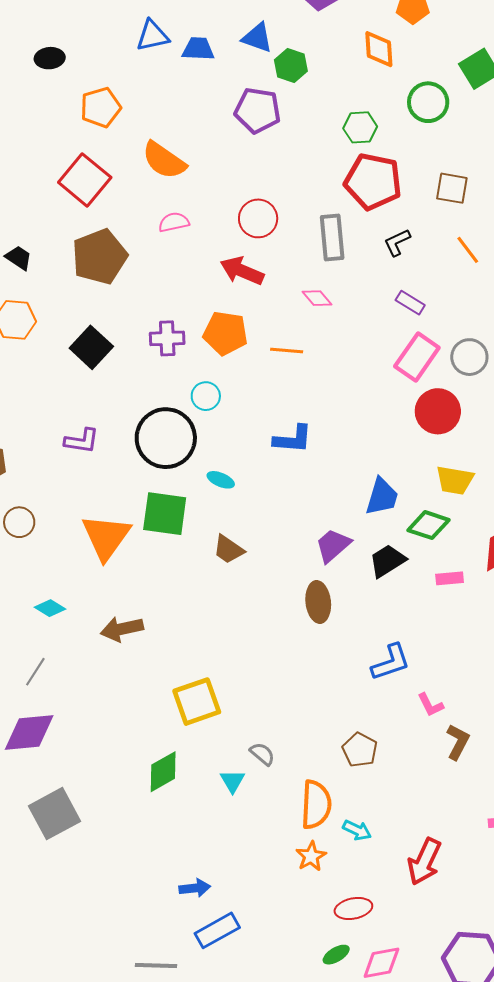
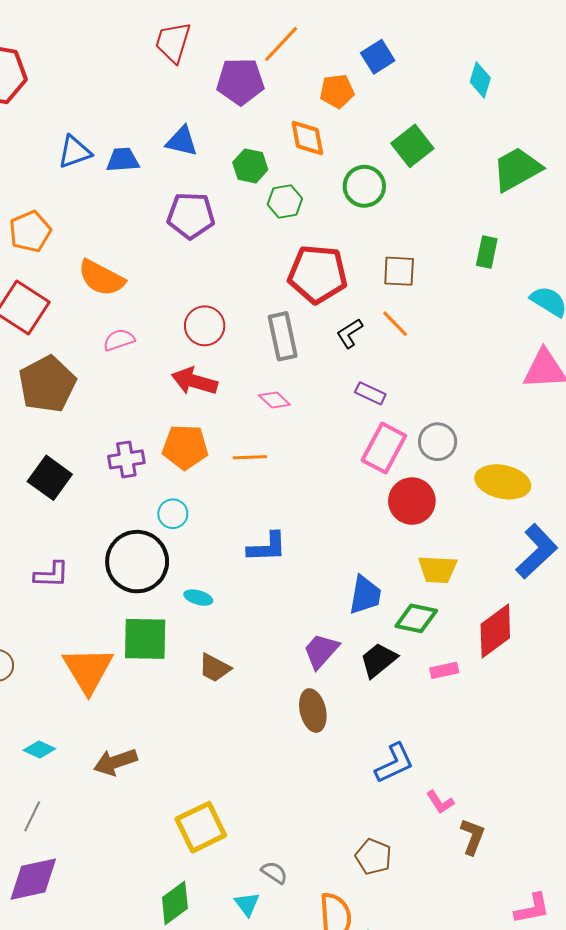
green hexagon: (291, 65) -> (250, 166), moved
green hexagon: (360, 127) -> (285, 201), moved
orange line: (468, 250) -> (395, 324), moved

